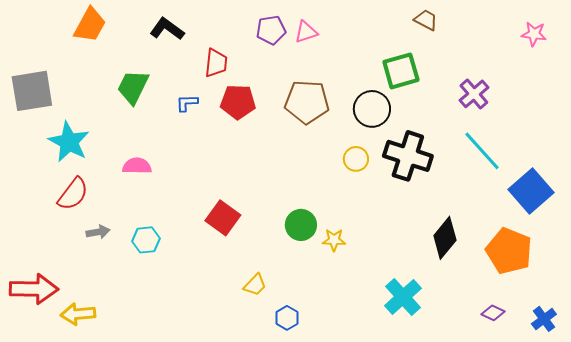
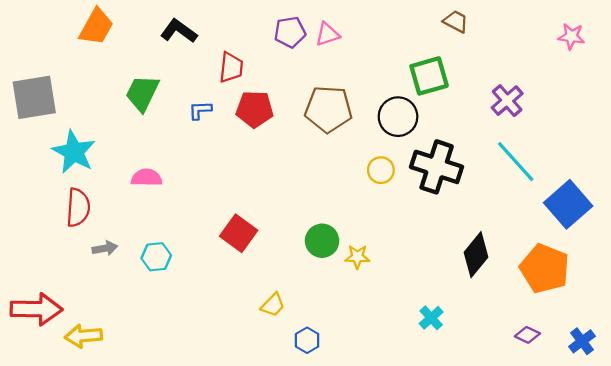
red semicircle: (73, 194) -> (78, 208), turned -33
cyan cross: (403, 297) -> (431, 318), size x0.6

